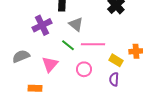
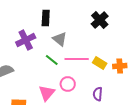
yellow rectangle: (116, 60) -> (100, 63), moved
pink triangle: (50, 64) -> (47, 93), moved

